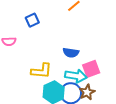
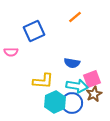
blue square: (32, 20) -> (34, 31), size x1.5
brown star: (87, 92) -> (94, 94), moved

